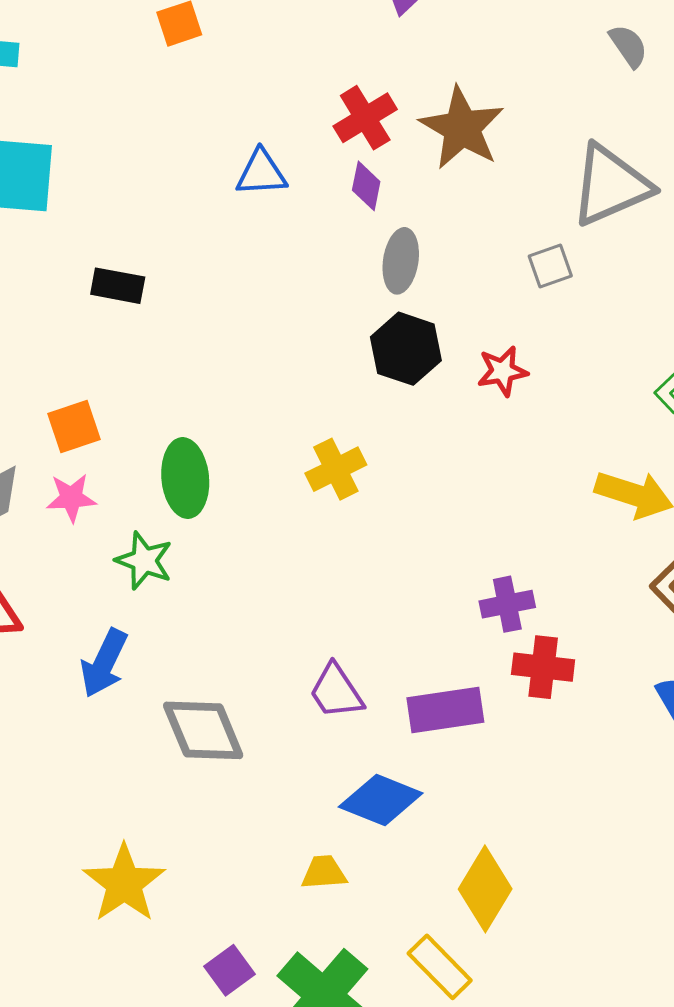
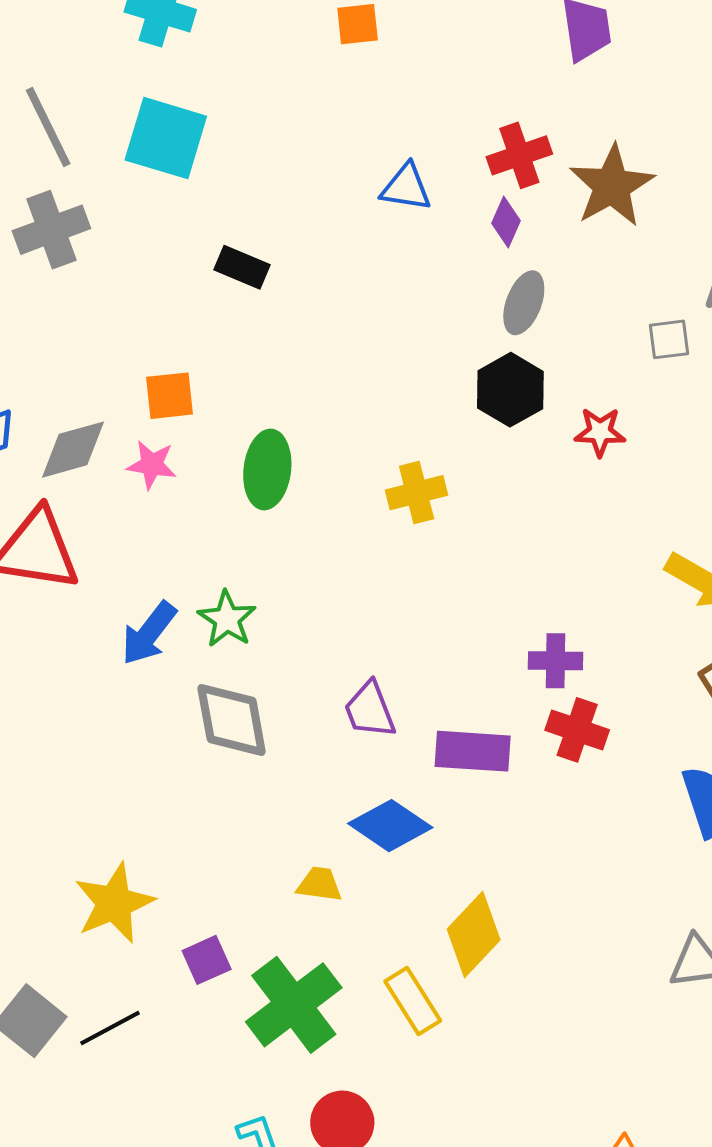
green star: (144, 561) -> (227, 619), moved
yellow star: (124, 883) -> (114, 903), moved

